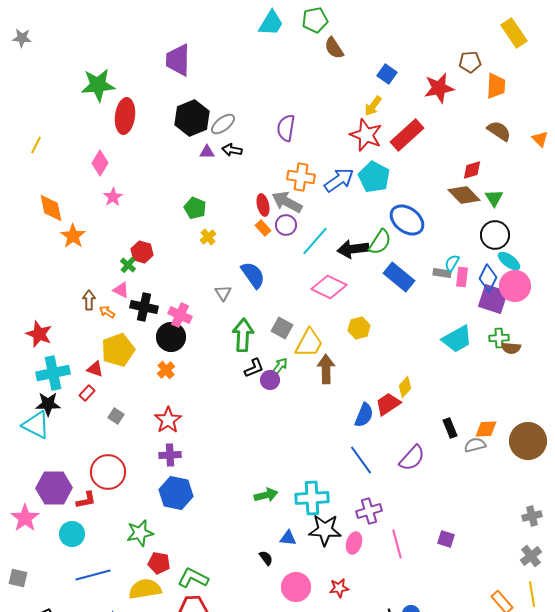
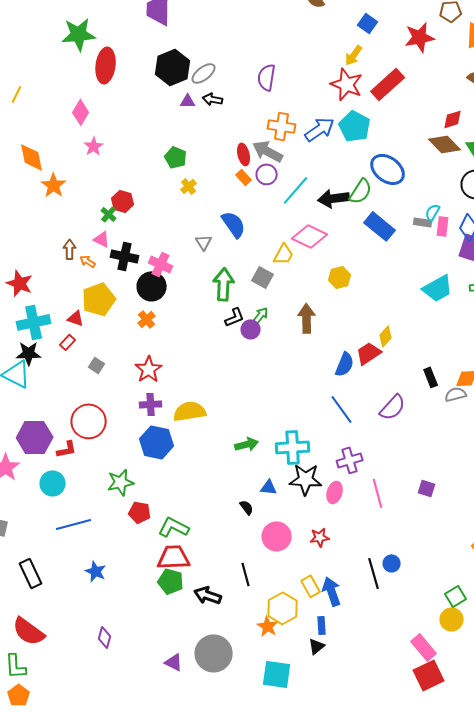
yellow trapezoid: (309, 343) -> (284, 254), moved, size x0.7
yellow semicircle: (145, 589) -> (190, 411), moved

